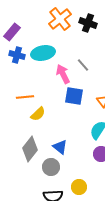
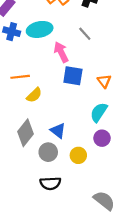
gray line: (83, 65) -> (85, 34), moved
yellow circle: (79, 187) -> (78, 155), moved

